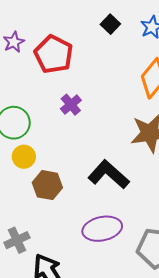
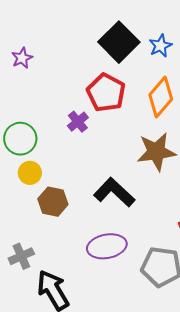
black square: (110, 24) -> (119, 42), size x2.0
red pentagon: (54, 54) -> (106, 93), moved

